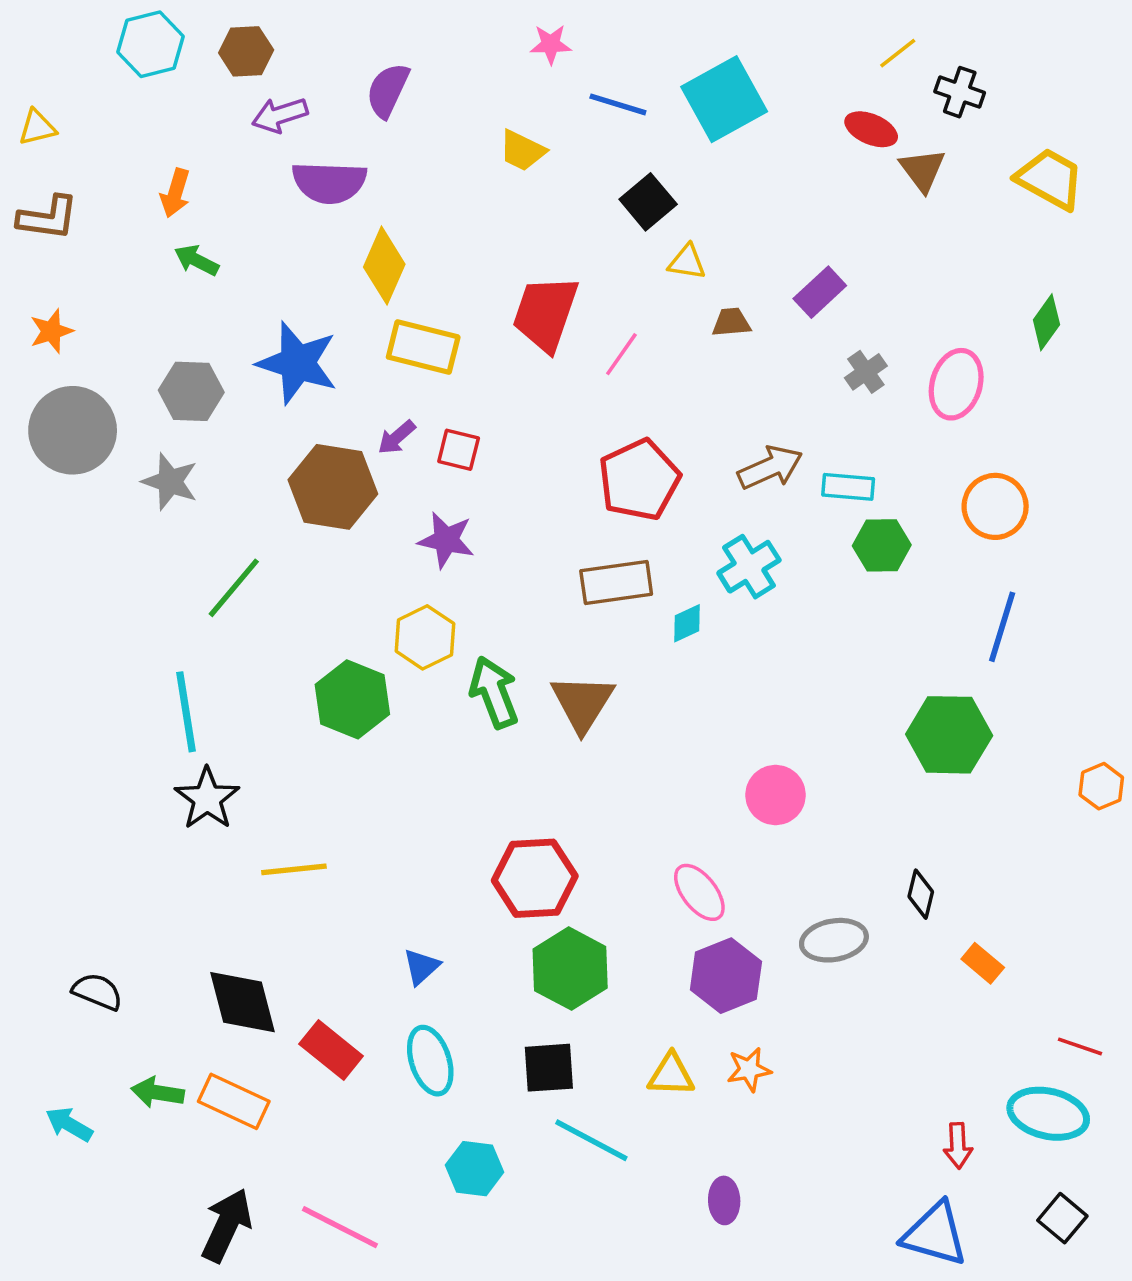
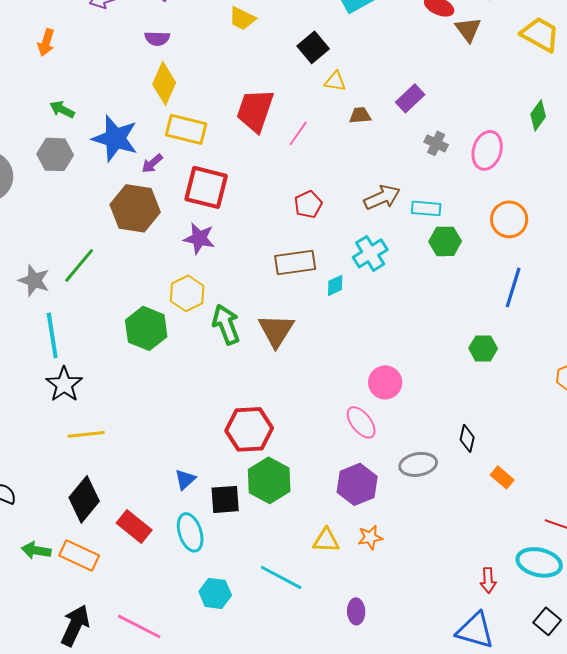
purple semicircle: (329, 182) -> (157, 38), moved, size x0.6
green arrow: (197, 260) -> (62, 109), moved
gray cross: (866, 372) -> (436, 143), turned -30
purple arrow: (397, 437) -> (152, 163), moved
red square: (459, 450) -> (206, 187), size x1.8
red pentagon: (639, 480) -> (308, 204), size x0.6
gray star: (170, 482) -> (34, 280), moved
green hexagon: (949, 735) -> (483, 348), size x0.6
yellow line: (294, 869) -> (86, 434), moved
pink ellipse: (699, 892) -> (361, 422), moved
black diamond: (243, 1002) -> (84, 499), turned 54
black square: (549, 1068) -> (225, 499), moved

